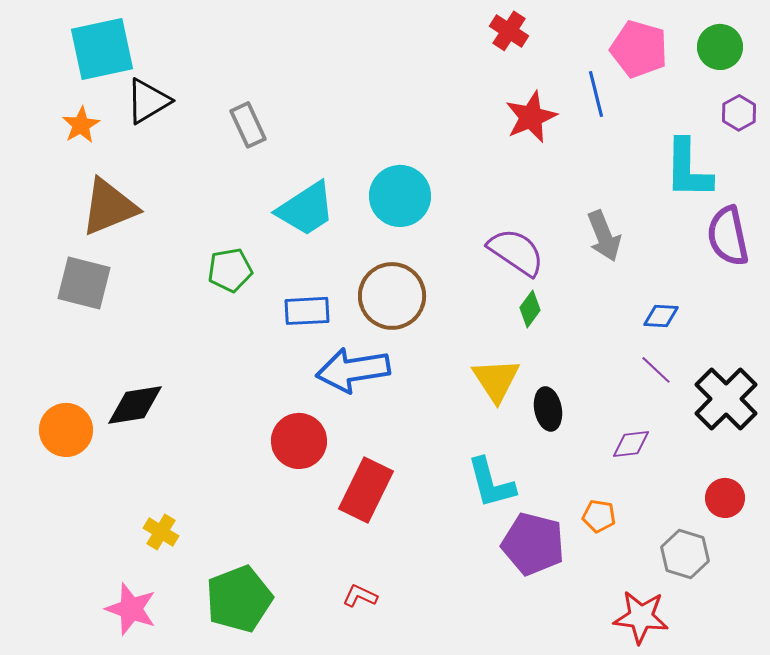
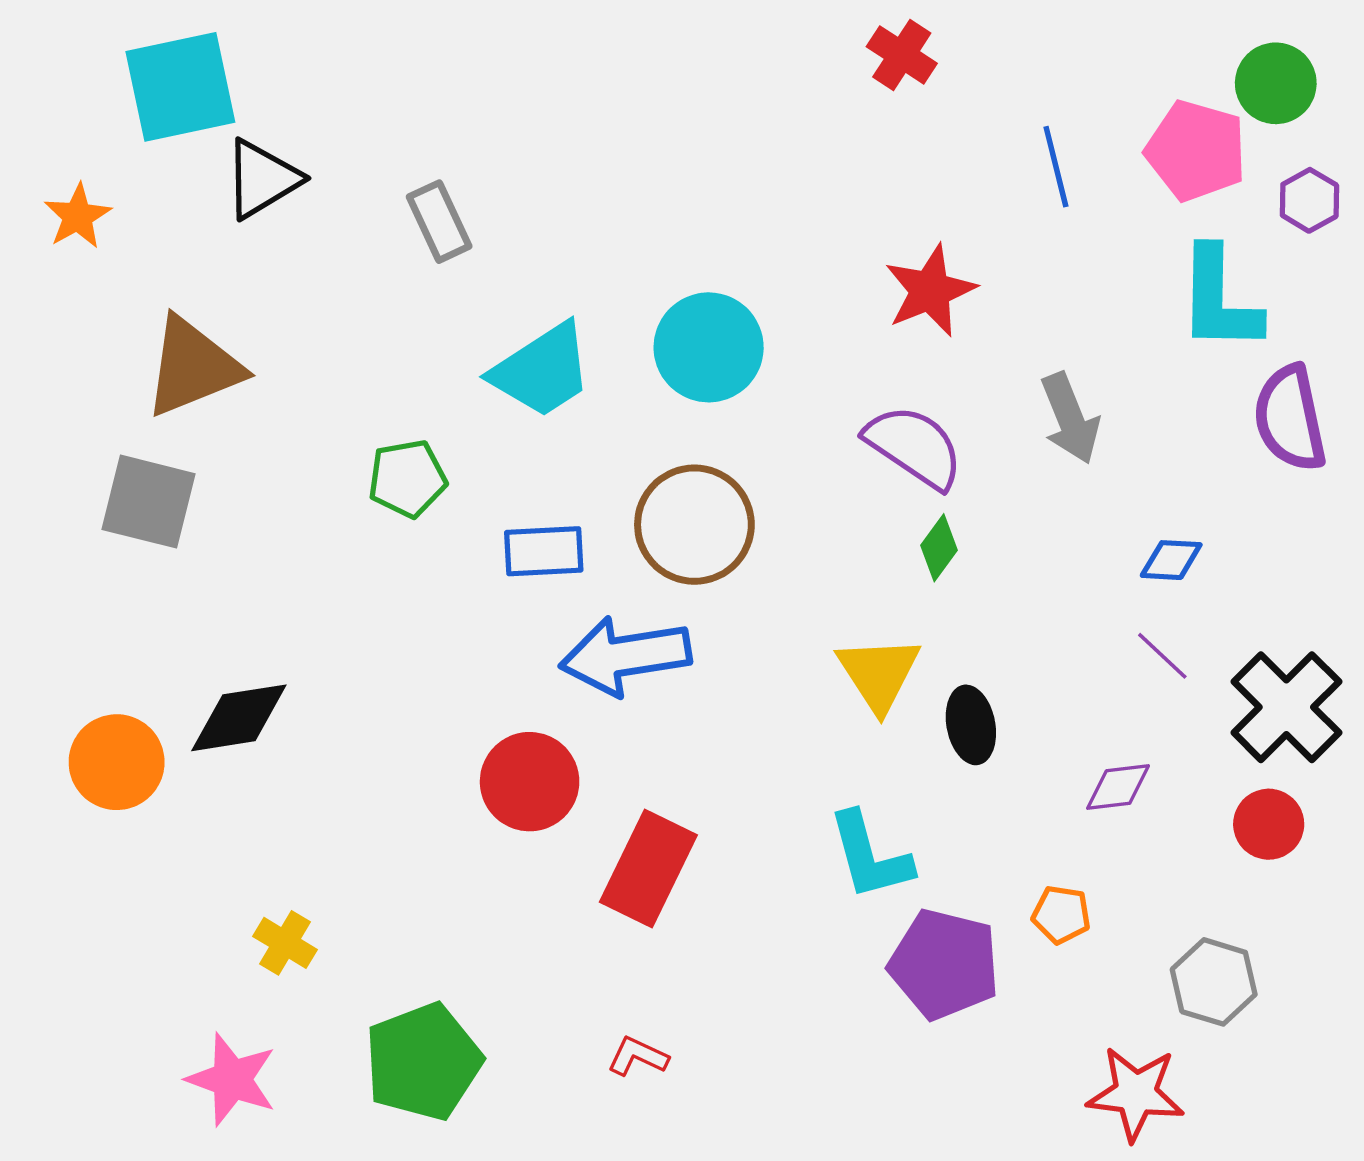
pink pentagon: (639, 49) -> (1196, 151), moved
red star: (531, 117) -> (930, 291), moved
orange star: (81, 125) -> (78, 216), moved
red circle: (725, 498) -> (1269, 824), moved

